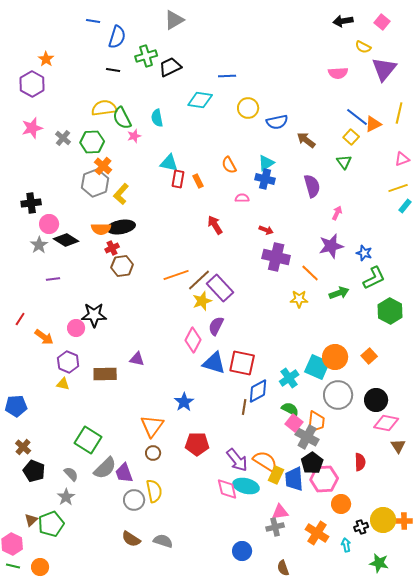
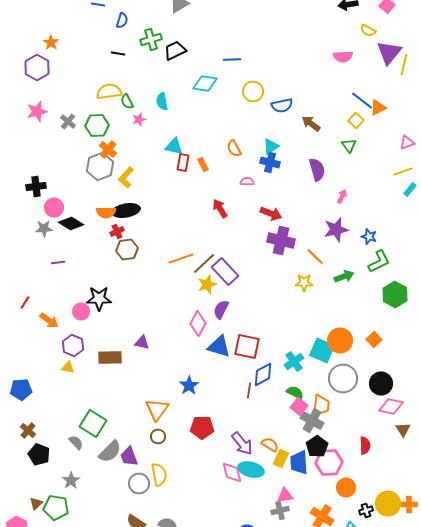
blue semicircle: (117, 37) -> (122, 20), size x0.7
yellow line: (399, 113) -> (404, 64), moved
green semicircle: (122, 118) -> (127, 102), size x0.7
red arrow: (266, 230) -> (271, 214), size x1.5
gray star: (39, 245) -> (44, 228), turned 30
orange semicircle: (265, 461) -> (270, 444), size x0.7
gray semicircle: (71, 474) -> (76, 442), moved
green pentagon: (51, 524) -> (56, 508), turned 30

